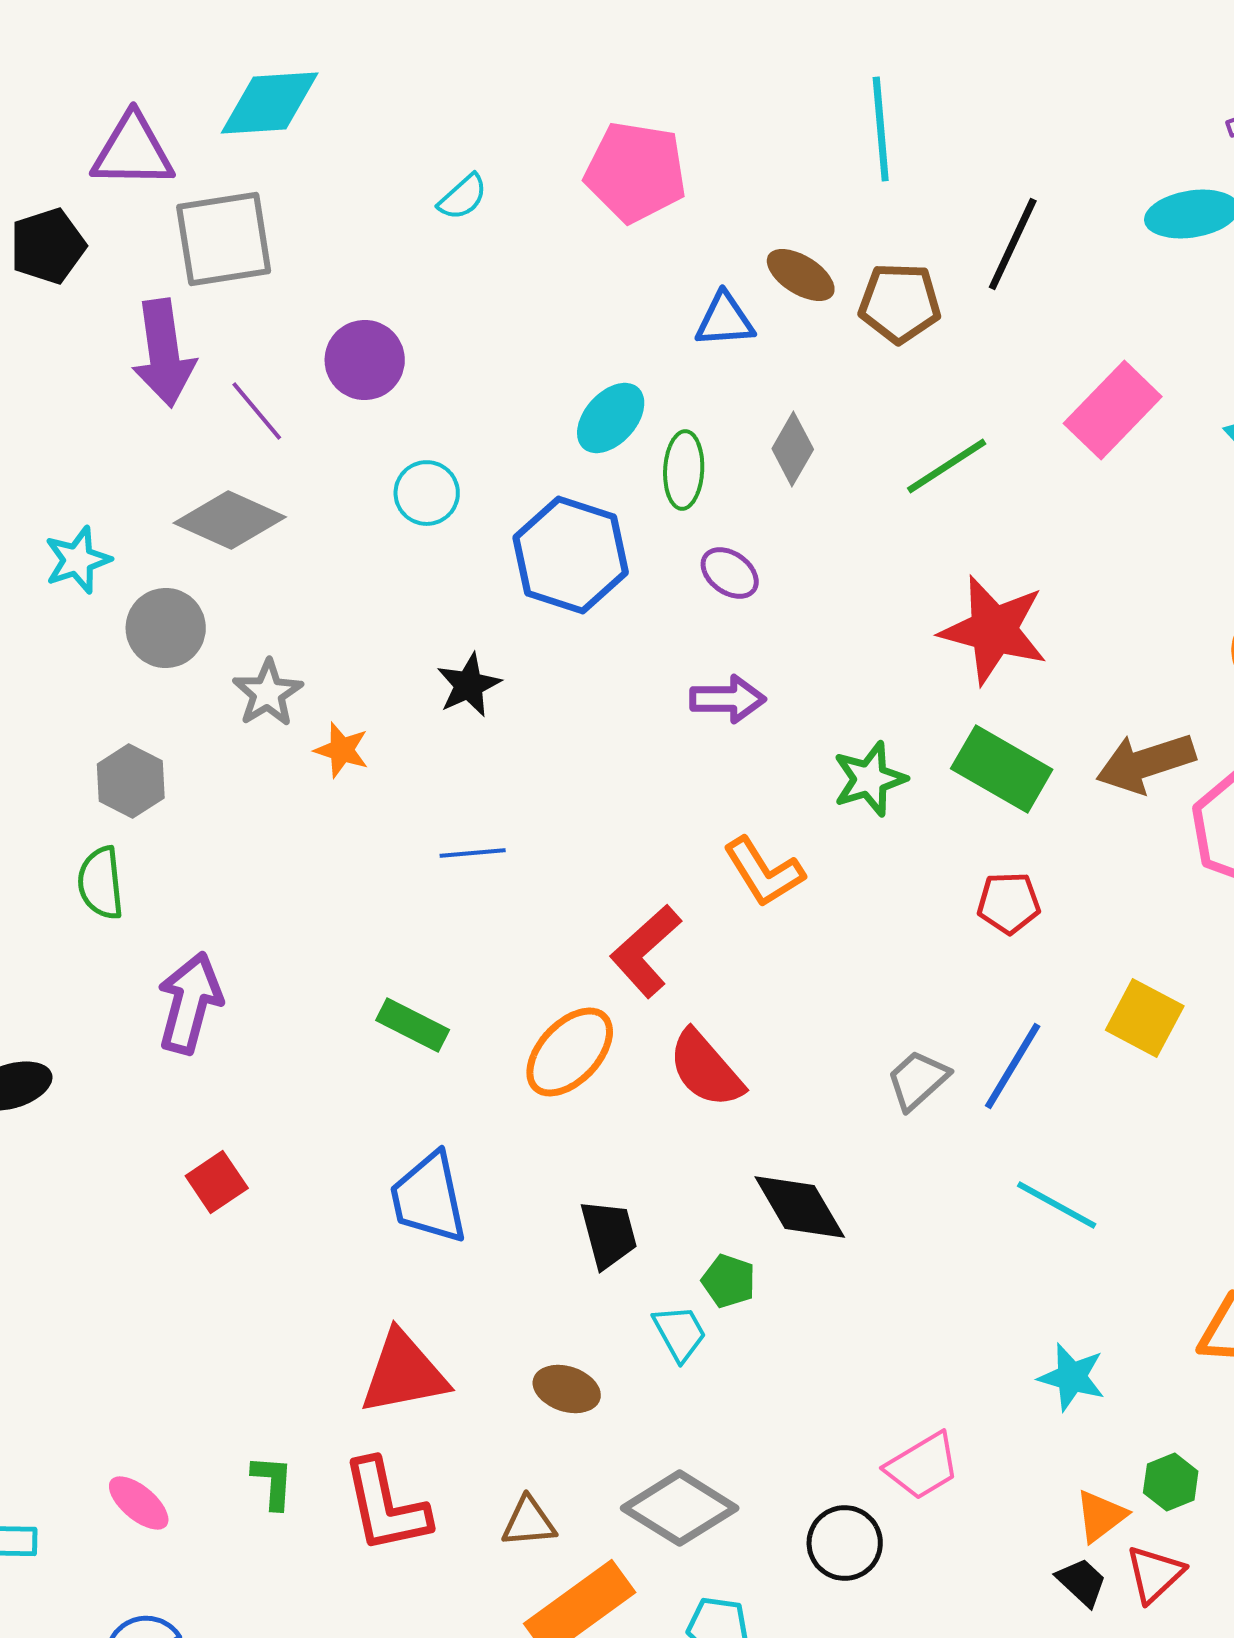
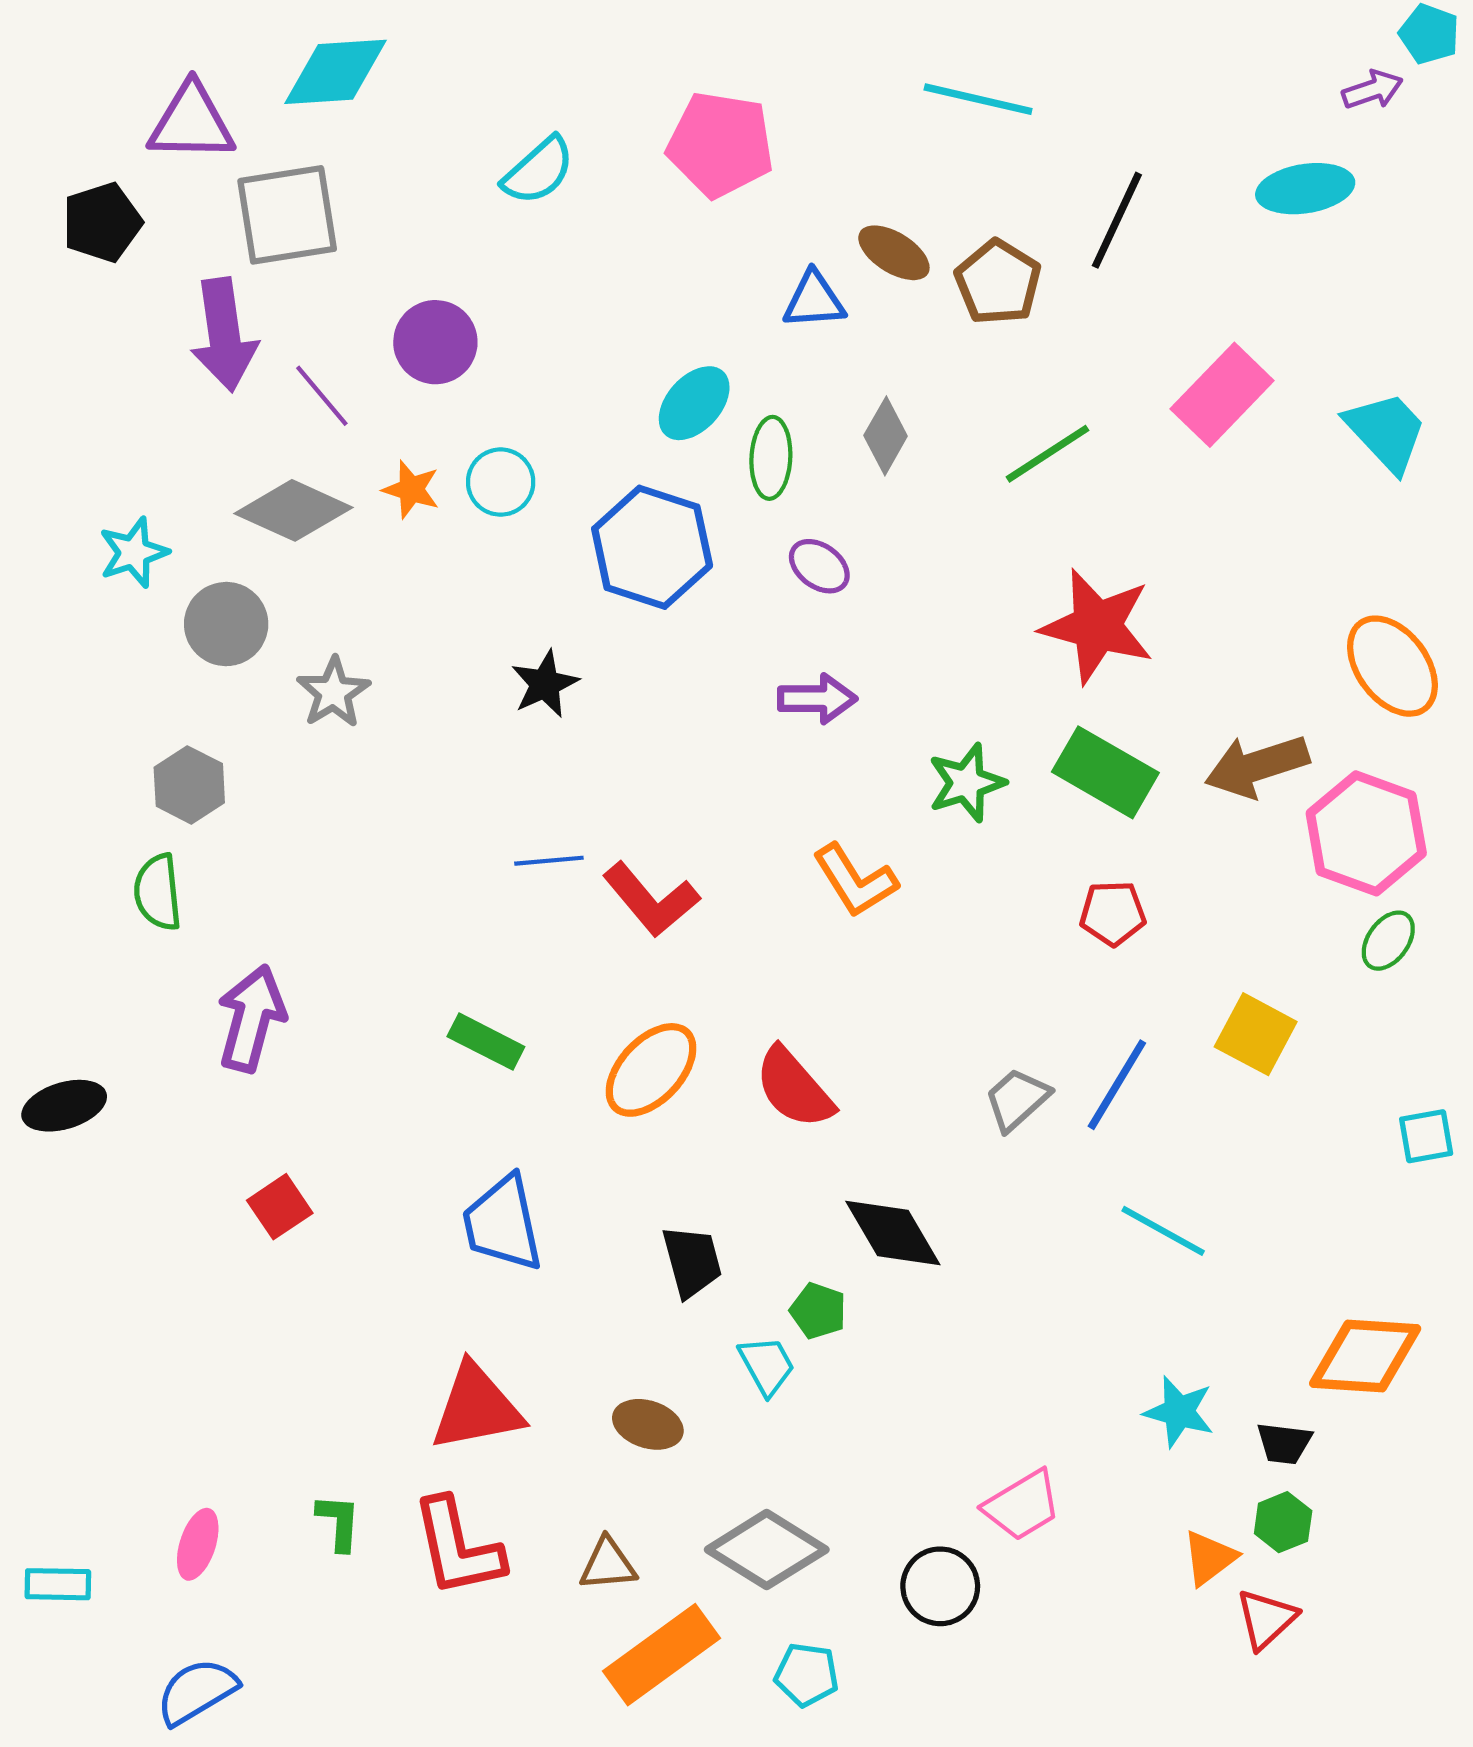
cyan line: (881, 129) -> (978, 99), turned -72
cyan semicircle: (463, 197) -> (538, 171), size x1.4
brown pentagon: (900, 303) -> (998, 282), turned 30
orange star: (342, 750) -> (411, 489), moved
red L-shape: (646, 951) -> (651, 900), moved, turned -88
pink ellipse: (139, 1503) -> (198, 1544), turned 68
black trapezoid: (1082, 1582) -> (1284, 1443), moved, turned 144

